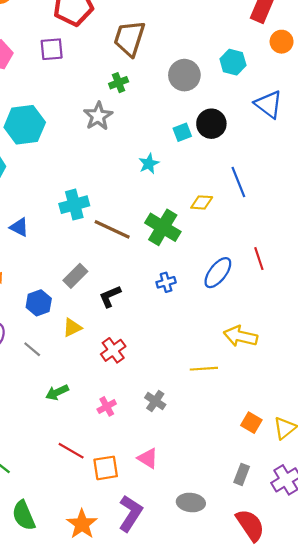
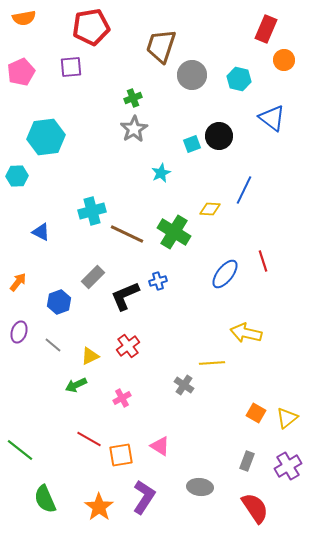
brown trapezoid: (129, 38) -> (161, 46), moved
gray circle: (184, 75) -> (192, 75), moved
gray star: (98, 116) -> (134, 129), moved
blue line: (238, 182) -> (244, 190), turned 48
blue cross: (166, 282) -> (158, 281), moved
black L-shape: (110, 296) -> (125, 296), size x1.4
yellow triangle: (72, 328) -> (90, 356), moved
gray cross: (155, 401) -> (184, 385), moved

